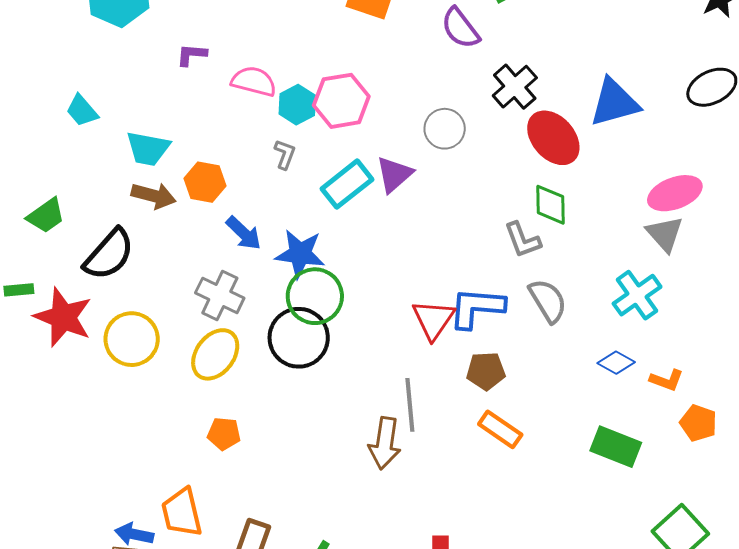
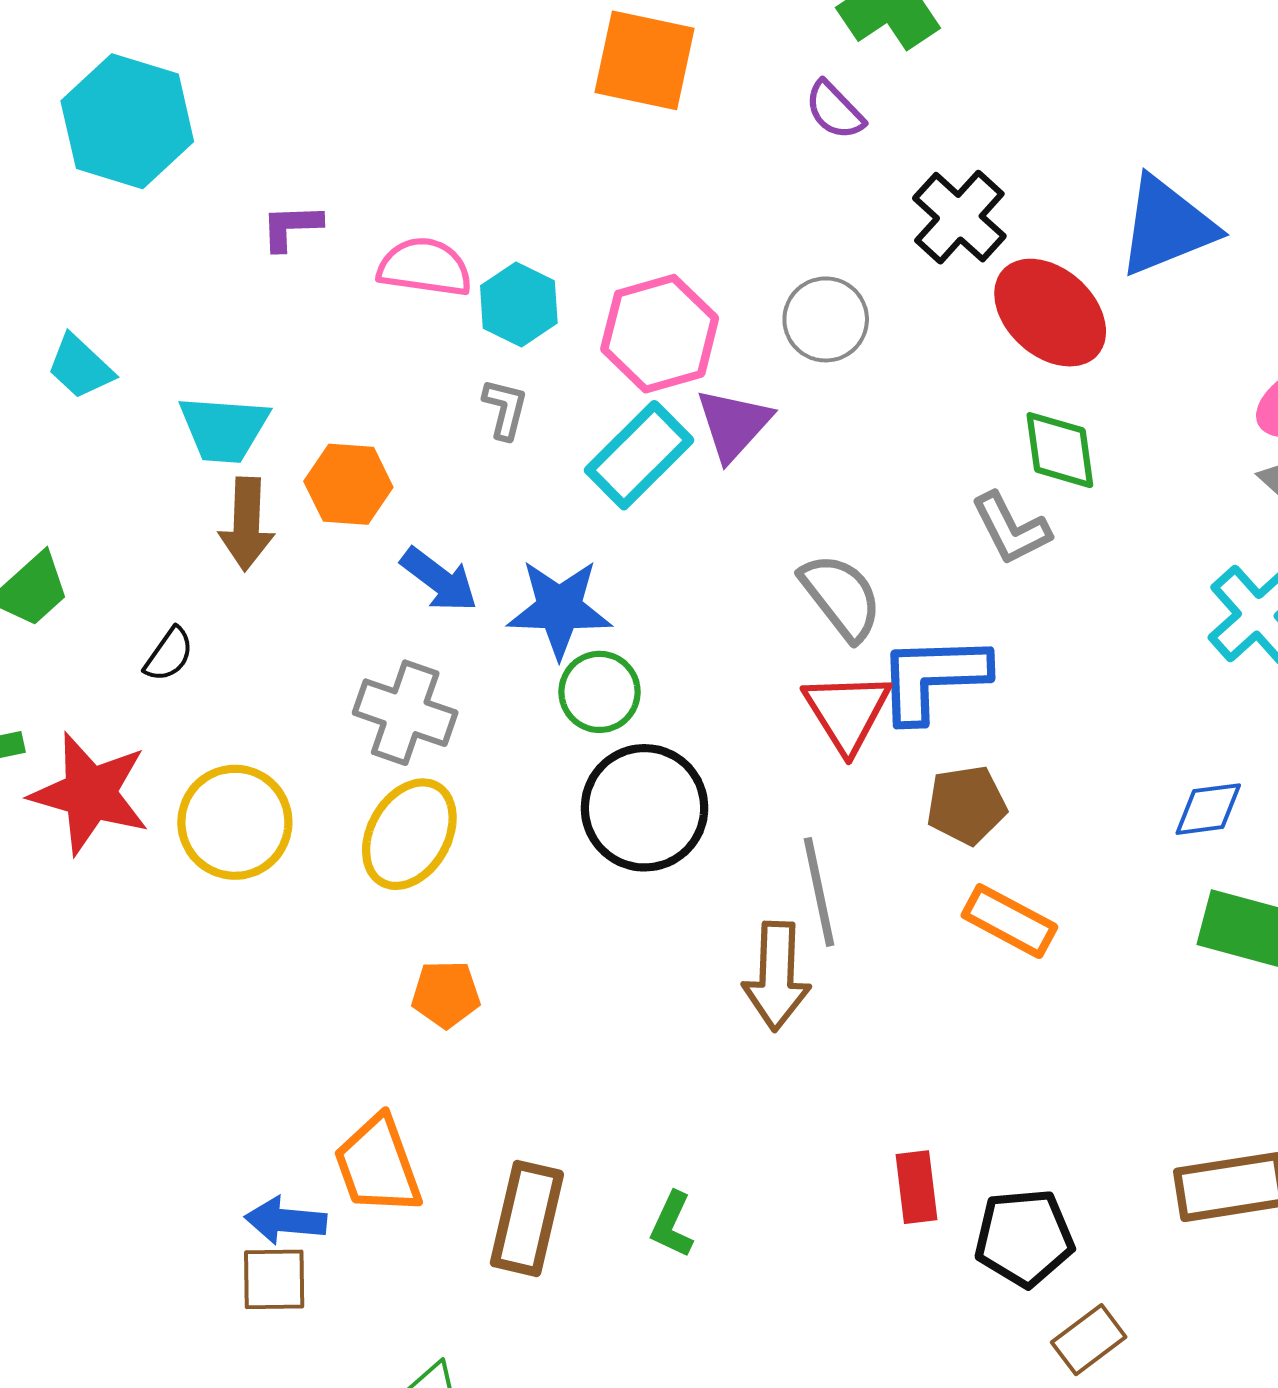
purple semicircle: (460, 28) -> (835, 110), size x0.7
pink hexagon: (341, 101) -> (660, 334), moved
brown arrow: (154, 196) -> (246, 524), turned 84
black semicircle: (109, 254) -> (169, 654), size x0.5
green circle: (315, 296) -> (600, 692), size x0.7
gray semicircle: (548, 301) -> (841, 597), moved
black circle: (299, 338) -> (645, 808), moved
blue diamond: (616, 363) -> (1208, 809), moved, turned -30

